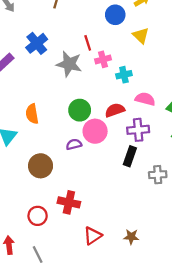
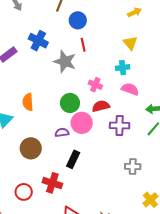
blue circle: (115, 15) -> (78, 20), moved
blue cross: (37, 43) -> (38, 41), turned -30
pink cross: (103, 59) -> (95, 85), moved, turned 32
cyan cross: (124, 75) -> (123, 68), moved
pink semicircle: (145, 99) -> (130, 89), moved
black rectangle: (130, 156) -> (73, 159), moved

